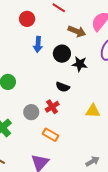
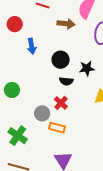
black circle: (62, 54) -> (61, 60), moved
black star: (80, 64) -> (87, 68), moved
orange rectangle: (51, 135) -> (57, 128), moved

